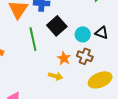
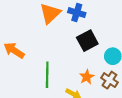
green line: (33, 39) -> (47, 75), moved

